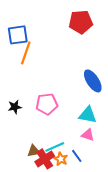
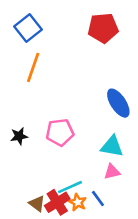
blue square: (18, 35) -> (28, 28), moved, turned -30
pink triangle: (88, 135) -> (112, 172), turned -32
brown triangle: (34, 151) -> (37, 204), moved, turned 48

